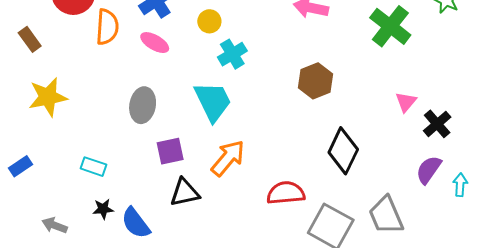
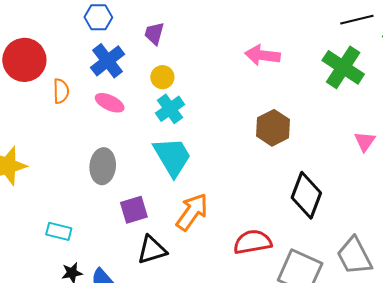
orange semicircle: (107, 27) -> (61, 91), size x0.7
cyan cross: (232, 54) -> (170, 109), moved

